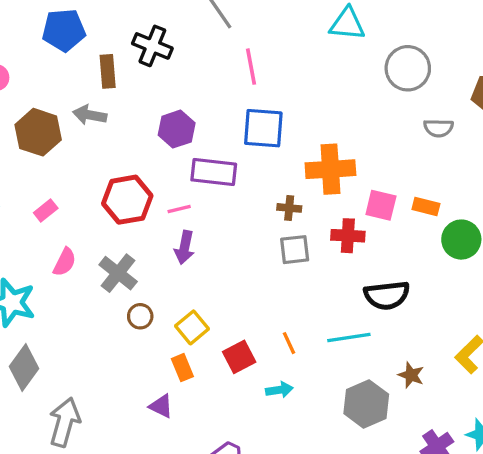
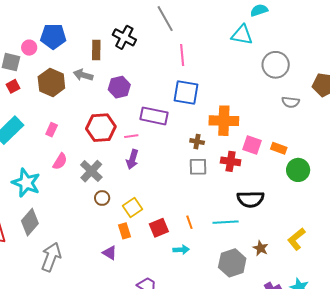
blue pentagon: (64, 30) -> (53, 36), moved
purple hexagon: (177, 129) -> (119, 87), moved
pink rectangle: (46, 211) -> (52, 130), turned -32

